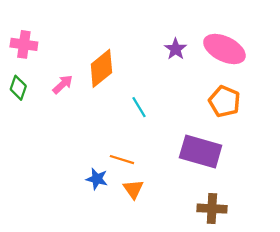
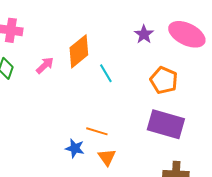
orange pentagon: (224, 101) -> (164, 80), moved
cyan line: (139, 107) -> (106, 73), moved

